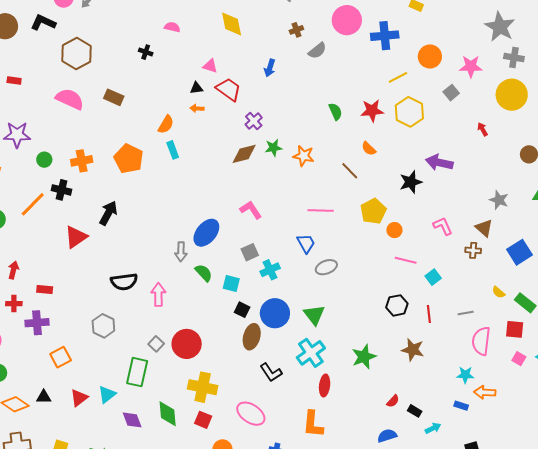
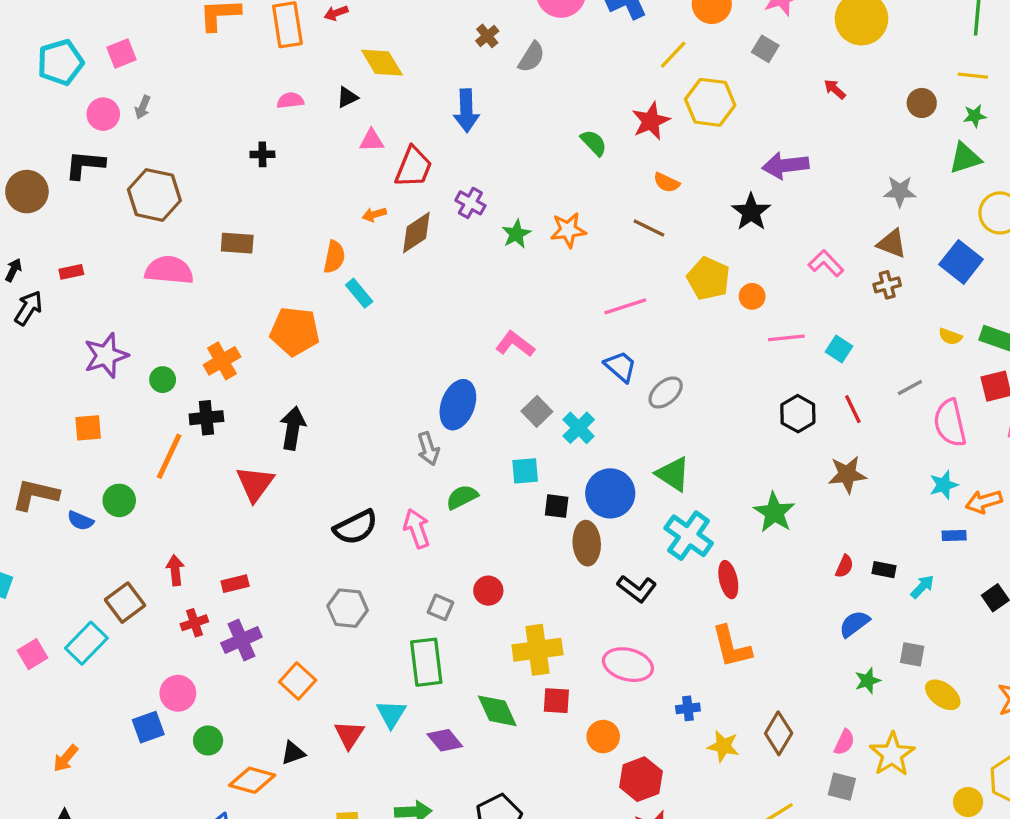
blue arrow: (270, 68) -> (466, 111), size x1.4
black triangle: (196, 88) -> (347, 97), moved
red trapezoid: (229, 89) -> (413, 167), turned 96
brown diamond: (244, 154) -> (416, 233), moved
green semicircle: (204, 273) -> (462, 497), moved, turned -54
red circle: (187, 344) -> (488, 591), size x0.6

